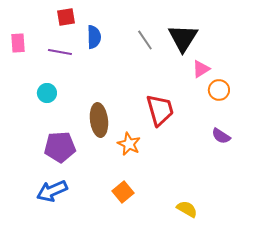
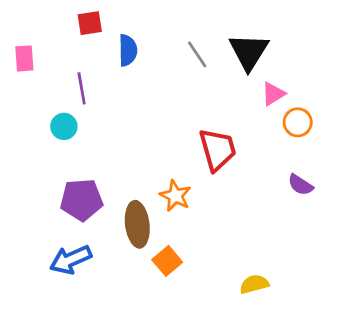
purple line: (60, 52) -> (82, 88), moved, turned 70
brown ellipse: (99, 120) -> (137, 224), moved
yellow semicircle: (187, 209) -> (254, 284), turned -45

